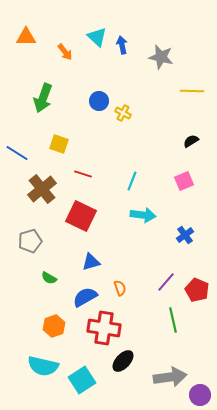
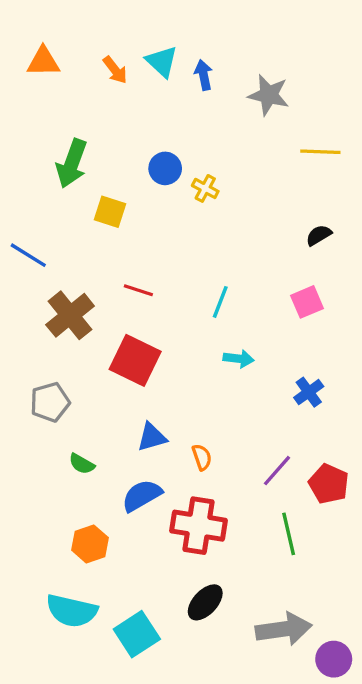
orange arrow: (65, 52) -> (115, 70), moved
yellow square: (59, 144) -> (110, 212), moved
cyan arrow: (143, 215) -> (239, 359), size x0.7
orange semicircle: (120, 288) -> (202, 457), moved
red cross: (104, 328) -> (199, 526), moved

